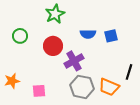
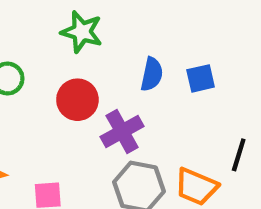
green star: (55, 14) -> (82, 32), turned -30
blue semicircle: (88, 34) -> (152, 74), turned -77

